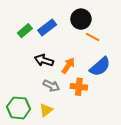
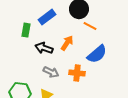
green rectangle: (25, 31) -> (26, 30), moved, turned -40
orange arrow: (68, 66) -> (67, 43), moved

